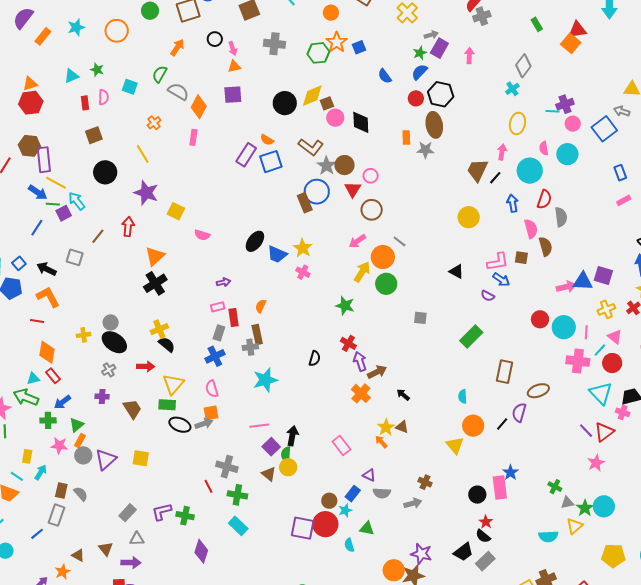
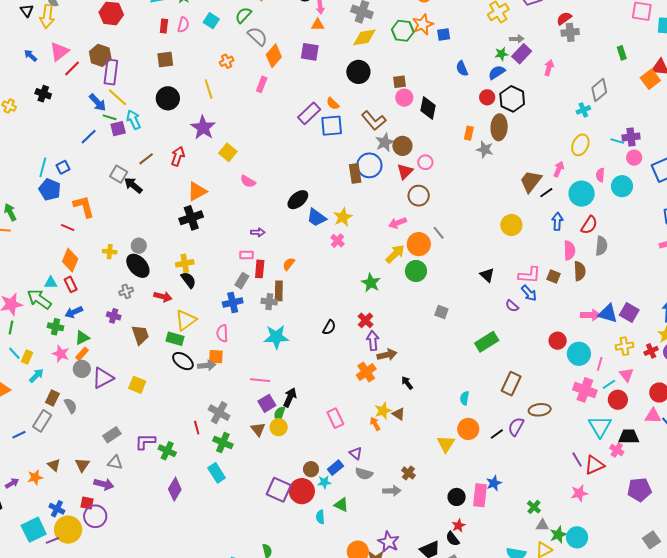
yellow diamond: (312, 96) -> (364, 37), moved
black arrow: (47, 269) -> (133, 185), moved
cyan line: (17, 476) -> (14, 353), moved

